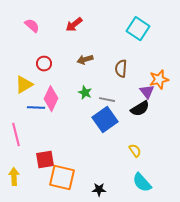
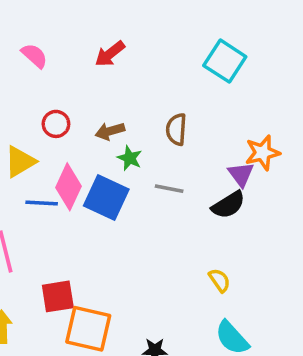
brown arrow: (85, 60) -> (110, 131), moved
brown semicircle: (121, 69) -> (176, 129), moved
green star: (85, 93) -> (130, 158), moved
blue square: (105, 120) -> (106, 198), moved, turned -30

